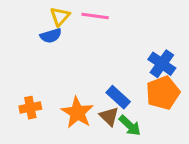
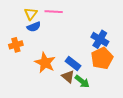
blue semicircle: (51, 36) -> (34, 27), moved
orange cross: (30, 108) -> (16, 45), moved
orange star: (77, 113) -> (45, 63), moved

